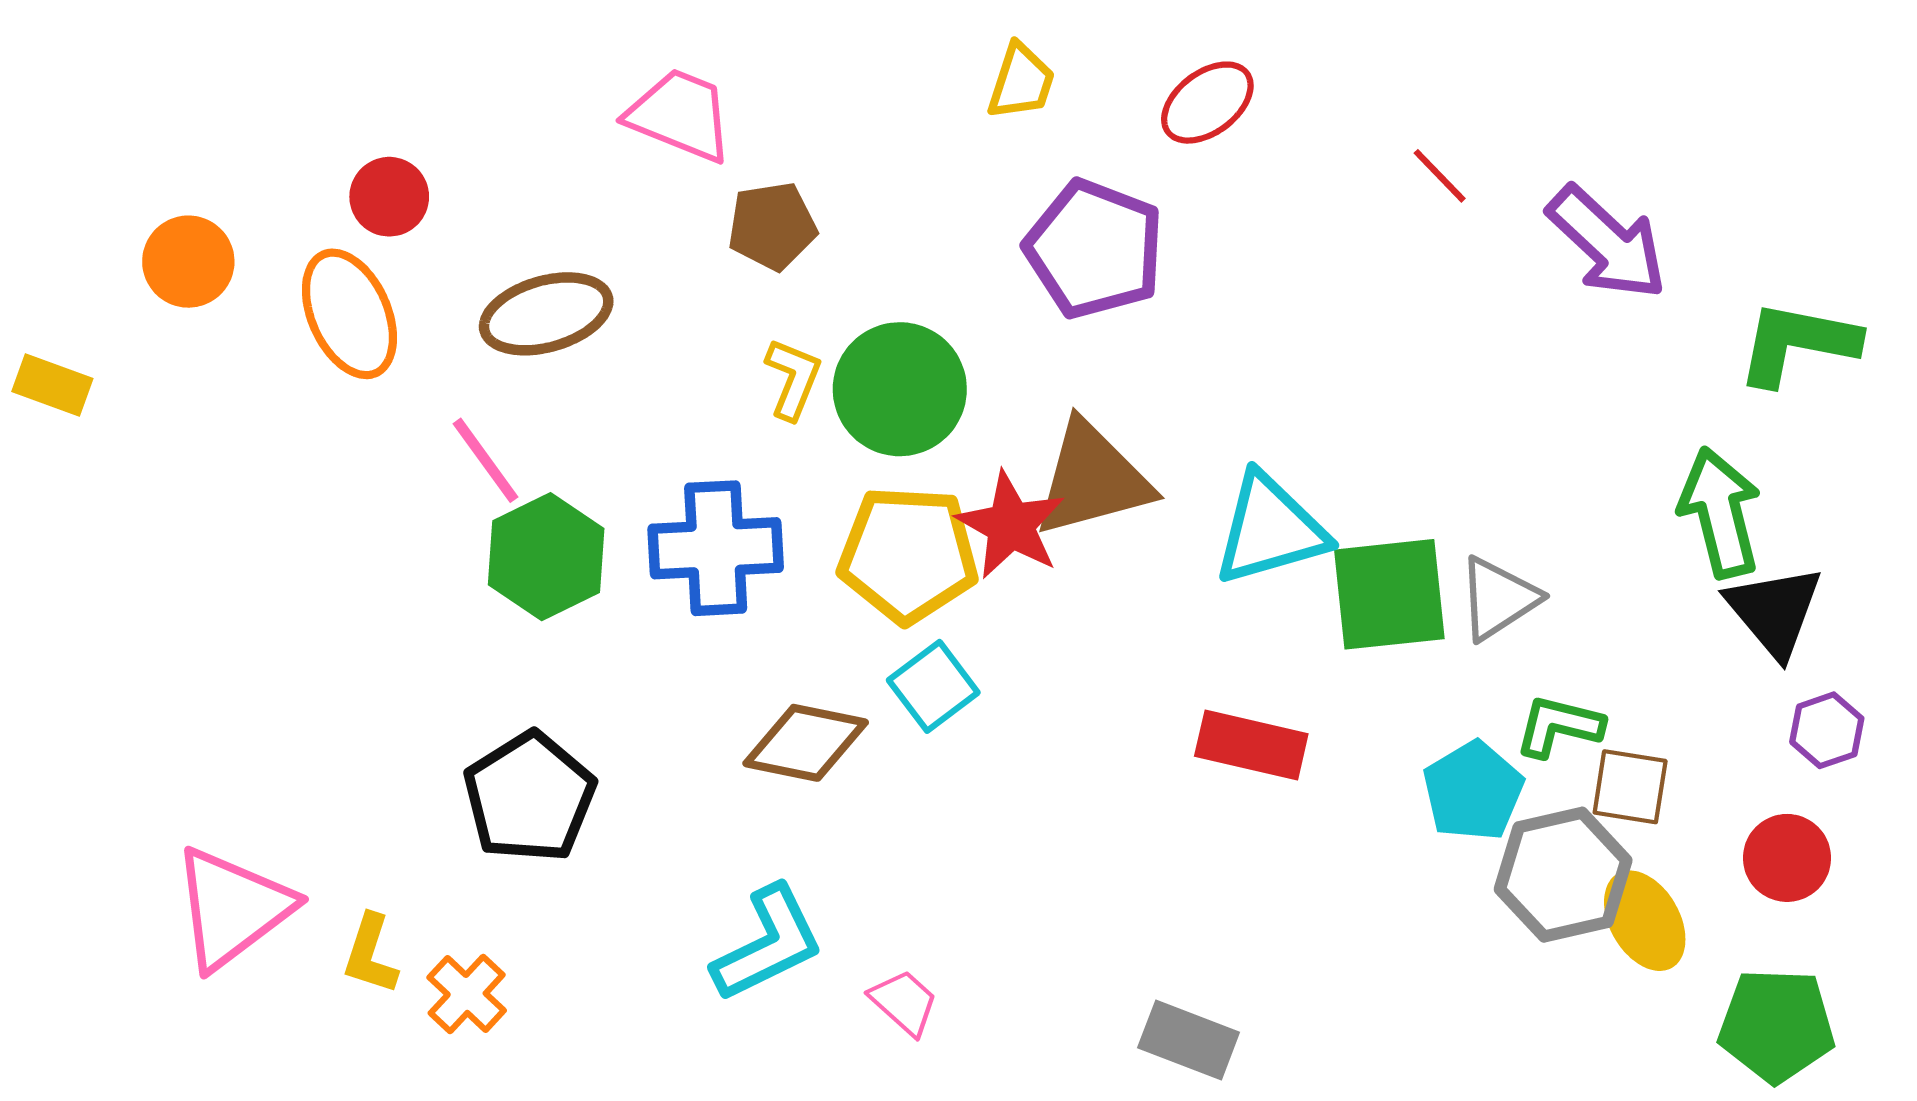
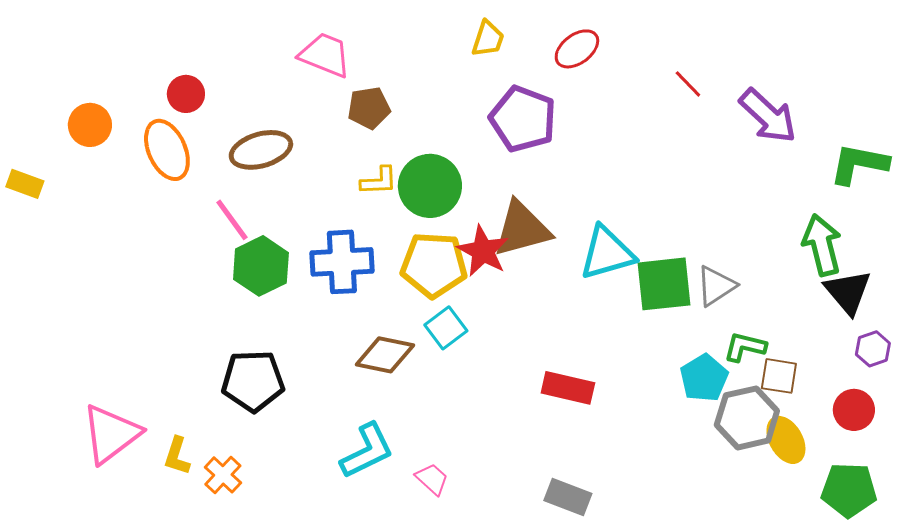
yellow L-shape: (793, 379) -> (379, 181), turned 66
red rectangle: (1251, 745) -> (568, 388), moved
black pentagon: (529, 797) -> (253, 381), turned 30

